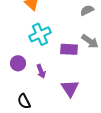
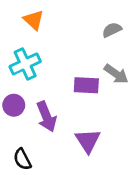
cyan cross: (40, 34) -> (25, 64), moved
purple arrow: (41, 71) -> (46, 117), size x1.5

